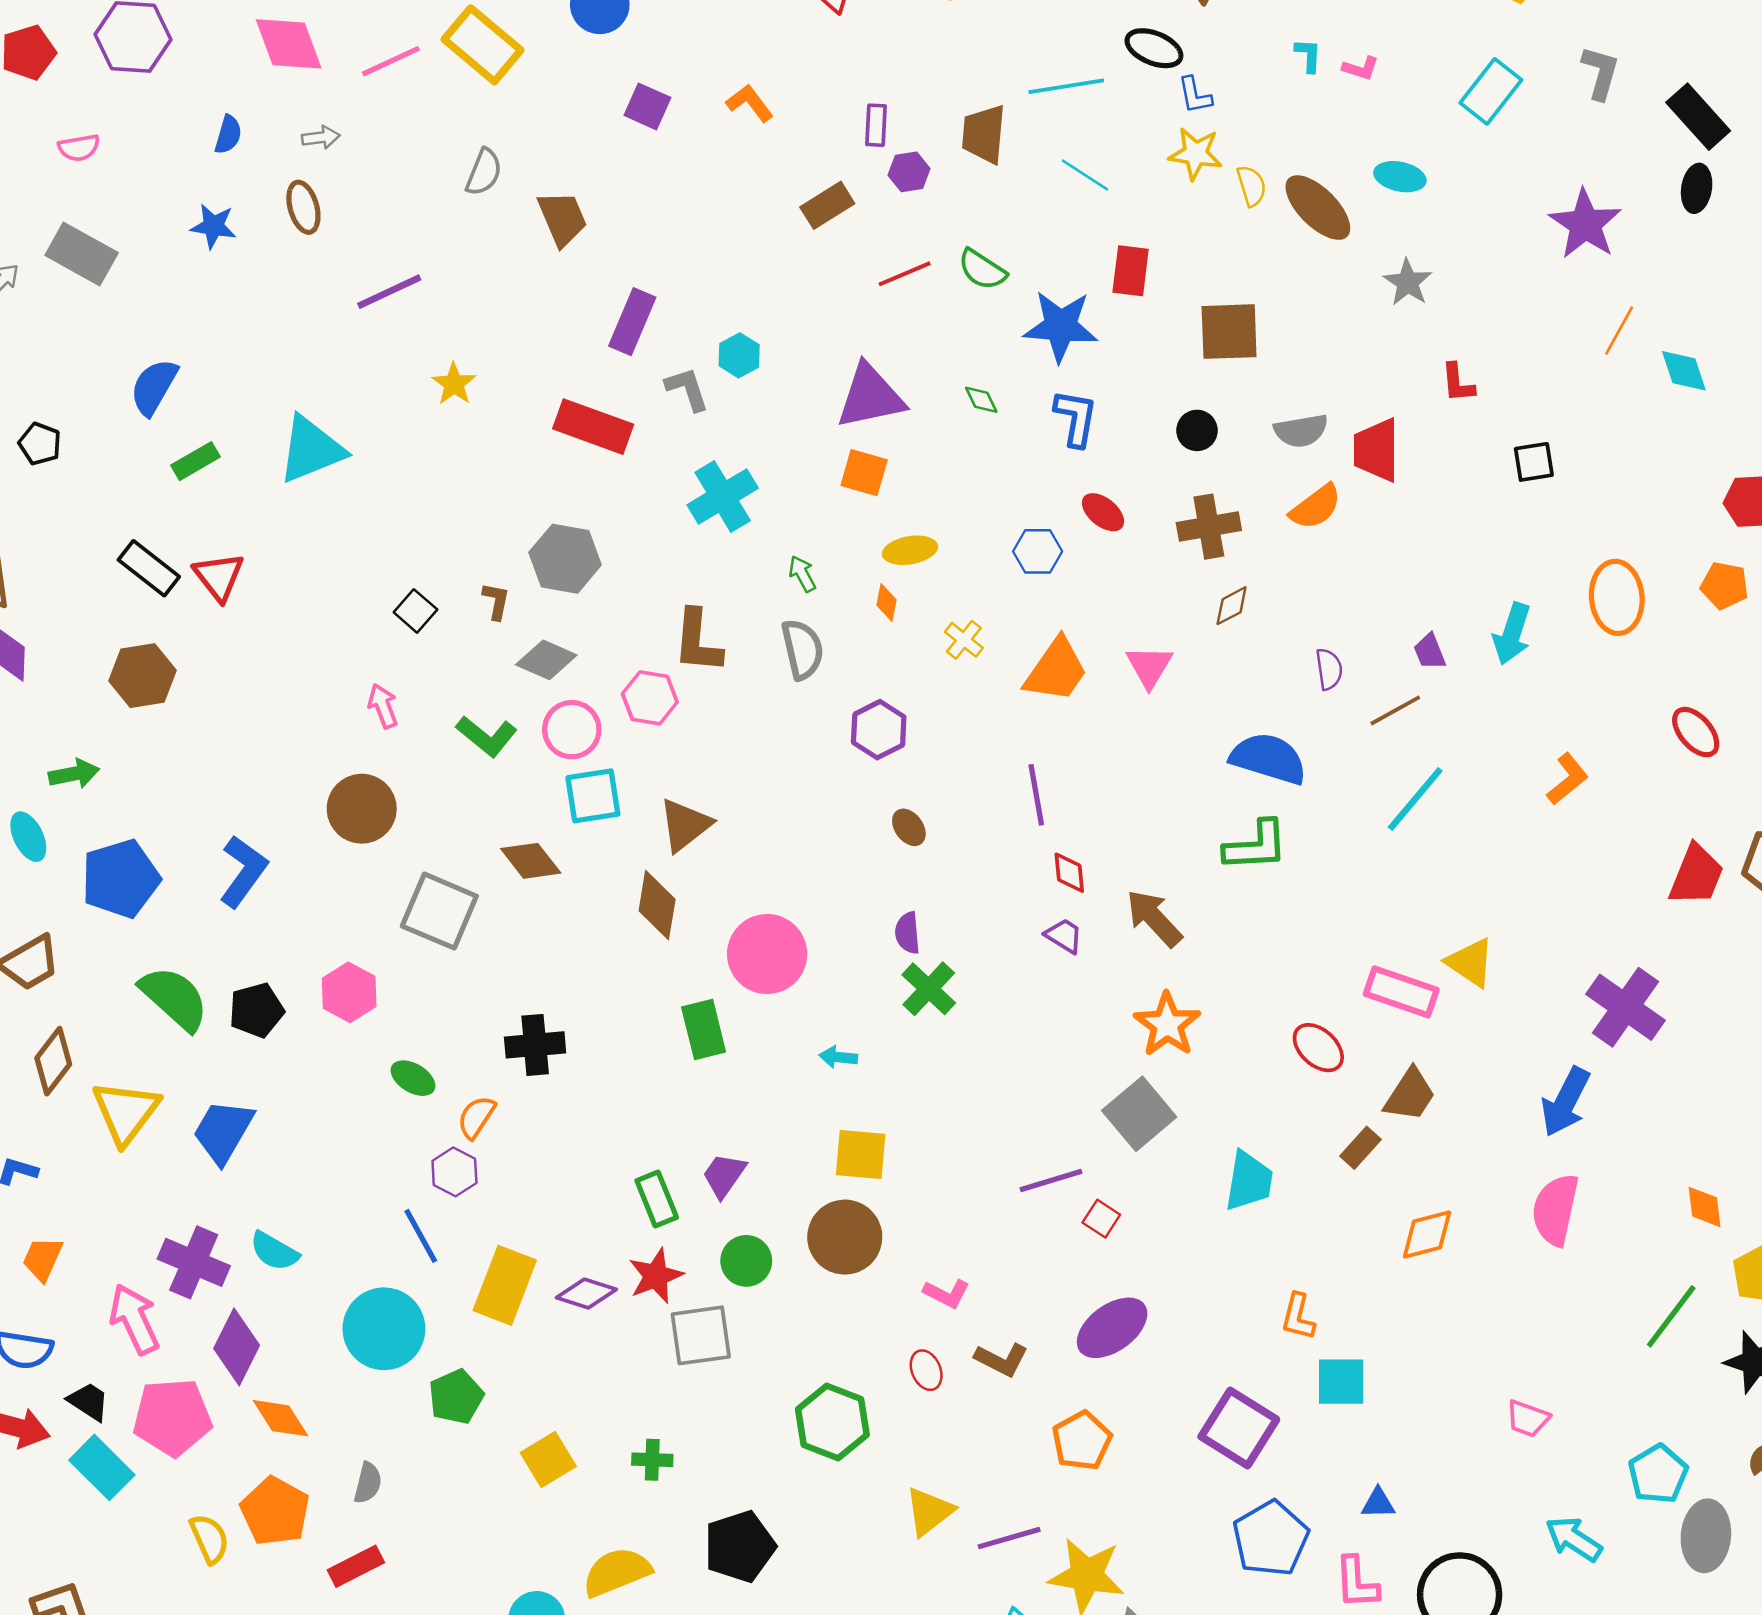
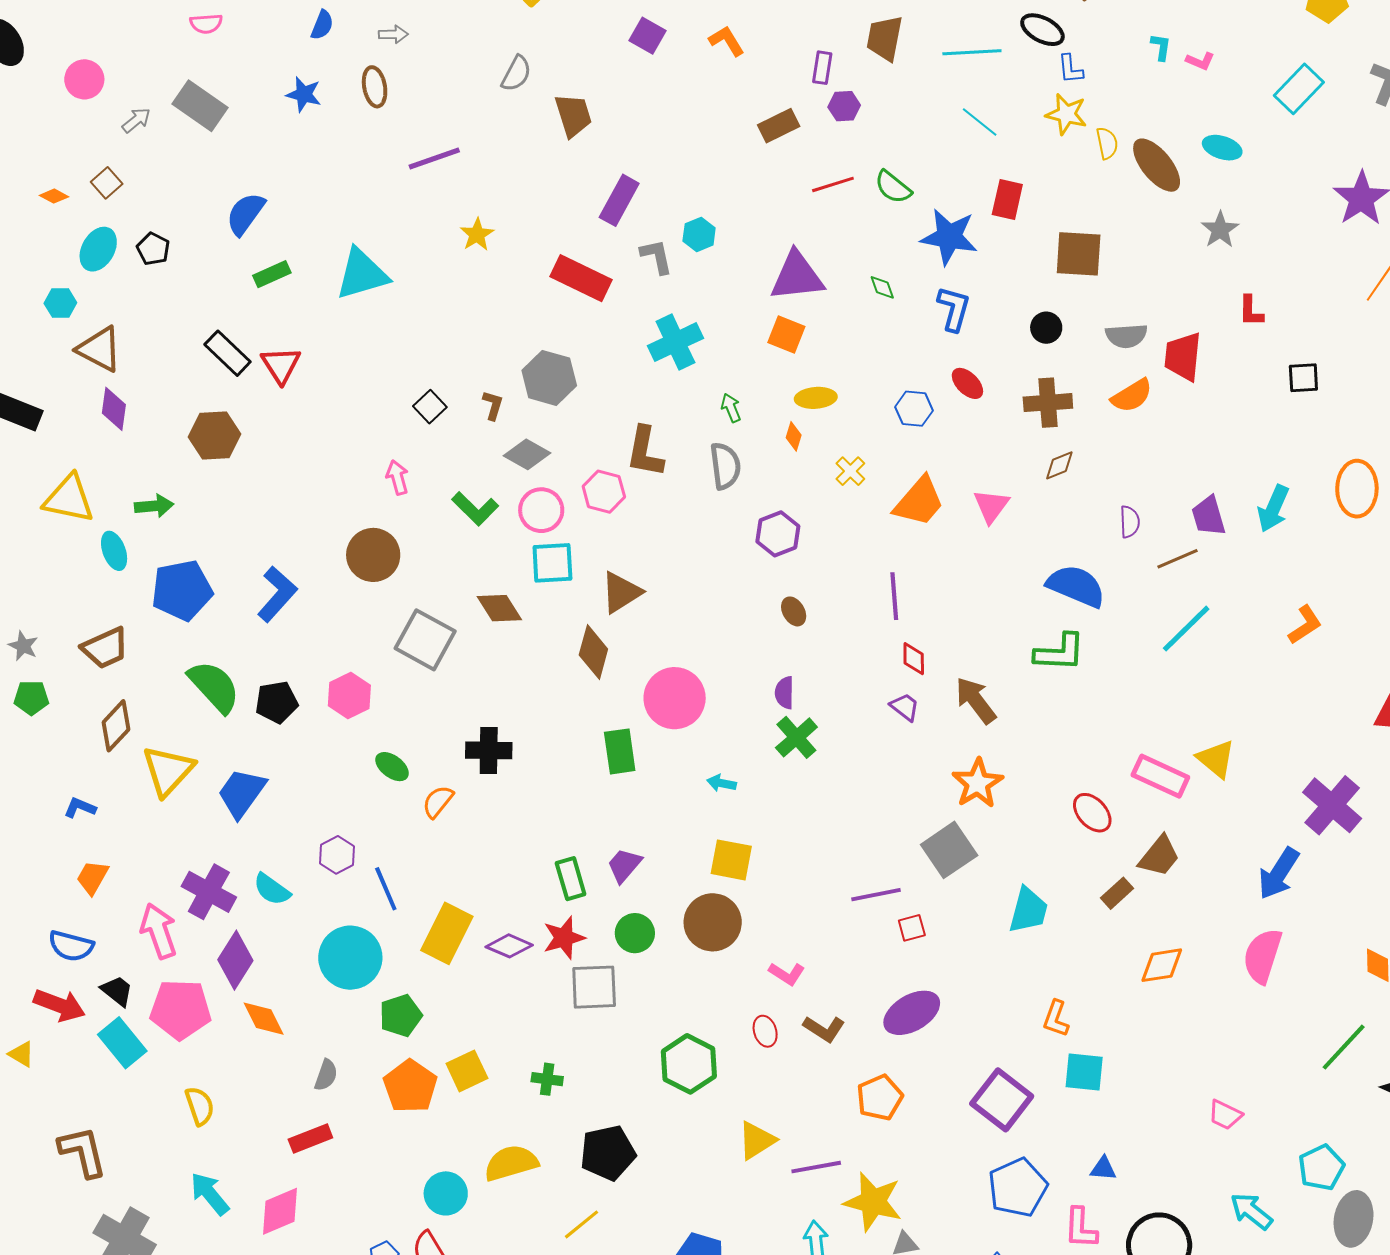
brown trapezoid: (984, 134) -> (885, 38), moved
purple trapezoid: (1430, 652) -> (1209, 516), size x1.4
purple hexagon: (454, 1172) -> (337, 855), moved
red square: (1101, 1219) -> (912, 928), turned 36
orange pentagon: (275, 1511) -> (410, 1086), moved

